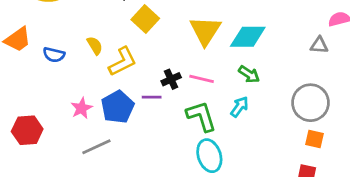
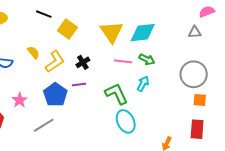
black cross: (171, 79) -> (83, 62), moved
pink line: (202, 79) -> (123, 61), moved
pink star: (82, 108) -> (20, 100), moved

